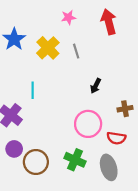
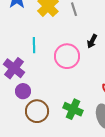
pink circle: (88, 124) -> (67, 56), moved
purple circle: (14, 149) -> (23, 91), moved

